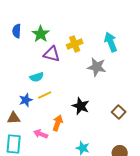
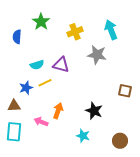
blue semicircle: (17, 31) -> (17, 37), moved
purple triangle: (52, 54) -> (61, 65), moved
black star: (81, 106) -> (94, 111), moved
brown square: (119, 112) -> (125, 91), moved, turned -32

